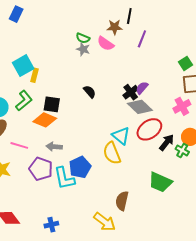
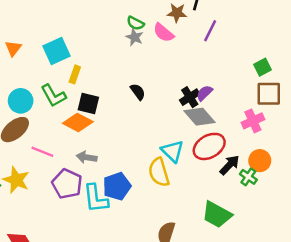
yellow rectangle: (34, 75) -> (75, 74), moved
green L-shape: (24, 101) -> (54, 96), turned 95

